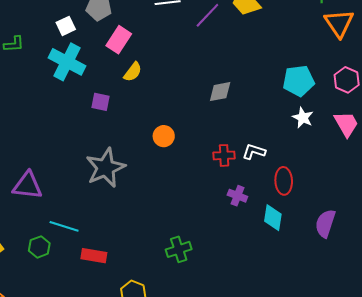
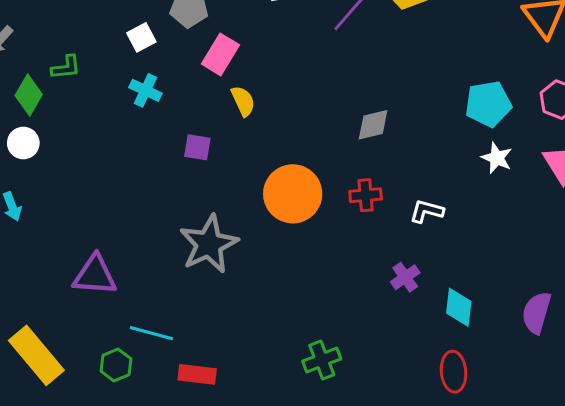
cyan cross: (67, 62) -> (145, 90), size x0.6
yellow semicircle: (133, 72) -> (243, 101), turned -60
orange circle: (164, 136) -> (293, 194), size x1.8
red cross: (224, 155) -> (366, 195), moved
red ellipse: (284, 181) -> (454, 372), moved
purple cross: (237, 196) -> (405, 277), turned 36

